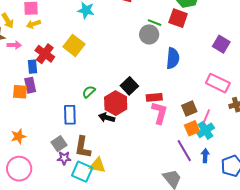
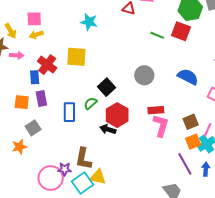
gray circle: (149, 34) -> (144, 75), moved
yellow square: (74, 45) -> (76, 57), turned -35
blue semicircle: (173, 58) -> (188, 77), moved, turned -70
purple rectangle: (30, 85) -> (41, 99), moved
black square: (129, 86) -> (106, 87), moved
blue rectangle: (70, 115) -> (69, 112), moved
gray square: (59, 144) -> (33, 128), moved
pink circle: (19, 169) -> (51, 178), moved
cyan square: (82, 172) -> (82, 183), turned 30

